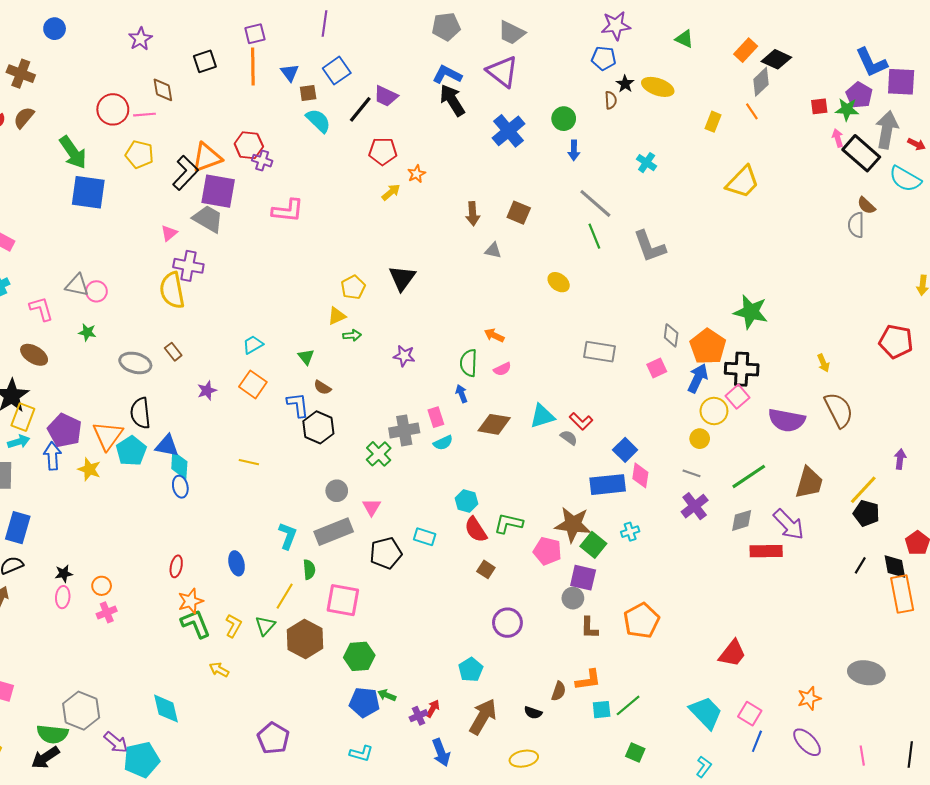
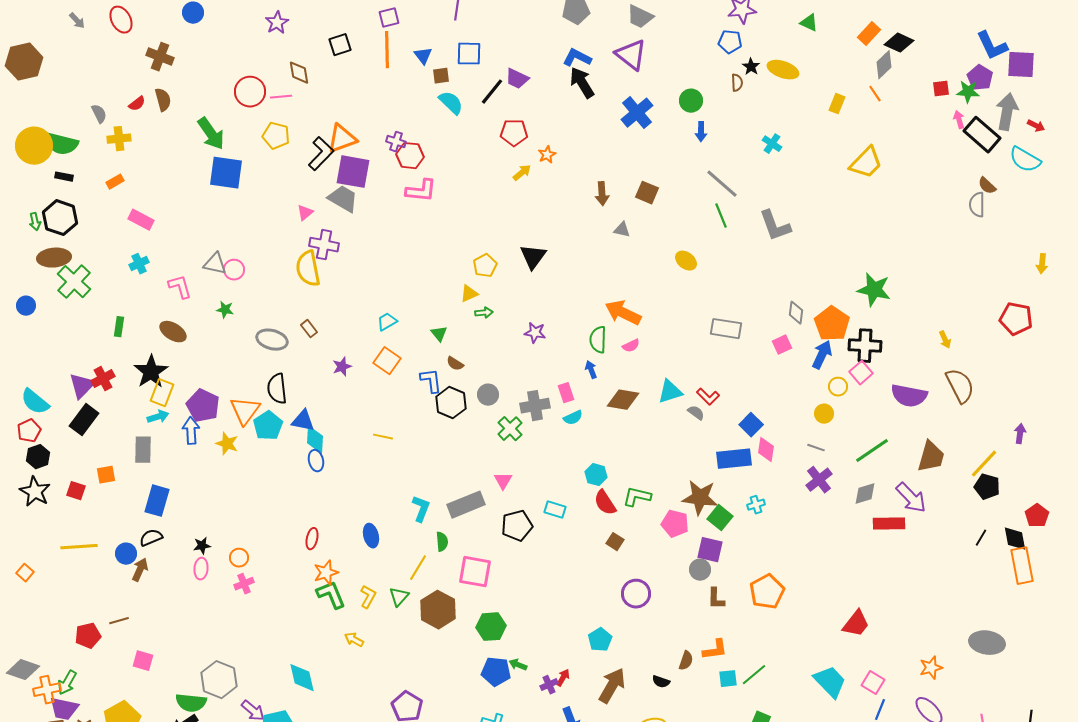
blue square: (337, 71) -> (469, 54), turned 36
brown semicircle: (24, 118) -> (163, 100), turned 125
red hexagon: (249, 145) -> (410, 156), moved
orange arrow: (494, 335) -> (623, 313), size x1.8
yellow circle: (714, 411) -> (838, 387), size x0.7
gray circle: (337, 491) -> (488, 395), moved

